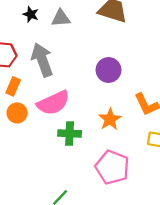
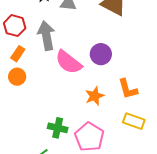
pink semicircle: (53, 103) -> (69, 62), moved, turned 52
green cross: (70, 133) -> (58, 128), moved

